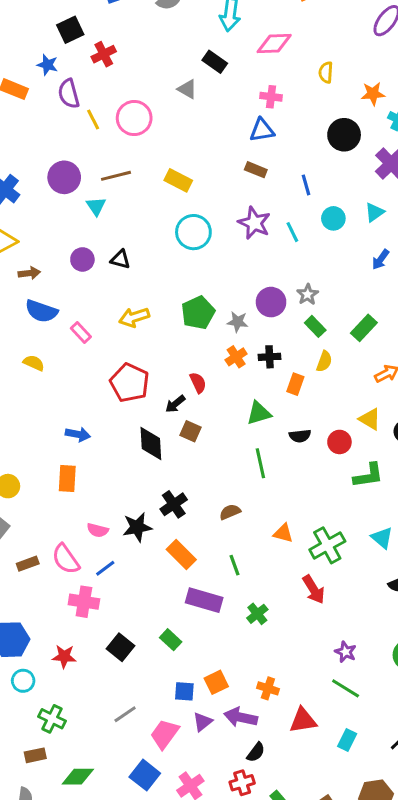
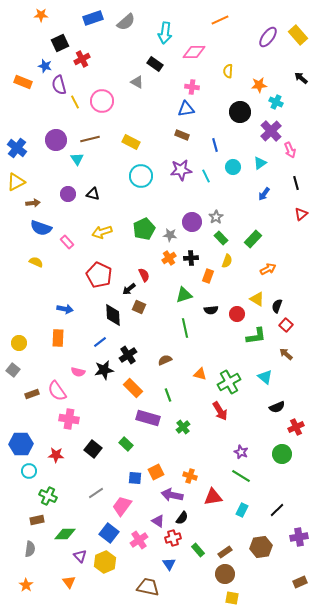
purple star: (254, 223) -> (181, 170), turned -30
blue line: (105, 568) -> (100, 342), moved
purple triangle: (203, 722) -> (158, 521), moved, turned -48

